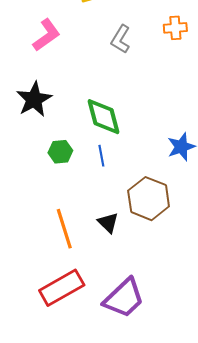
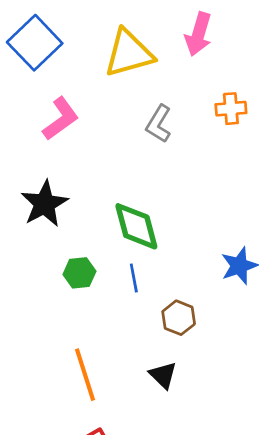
brown hexagon: (149, 199) -> (179, 318), moved, size x0.6
black triangle: (108, 223) -> (163, 375), moved

